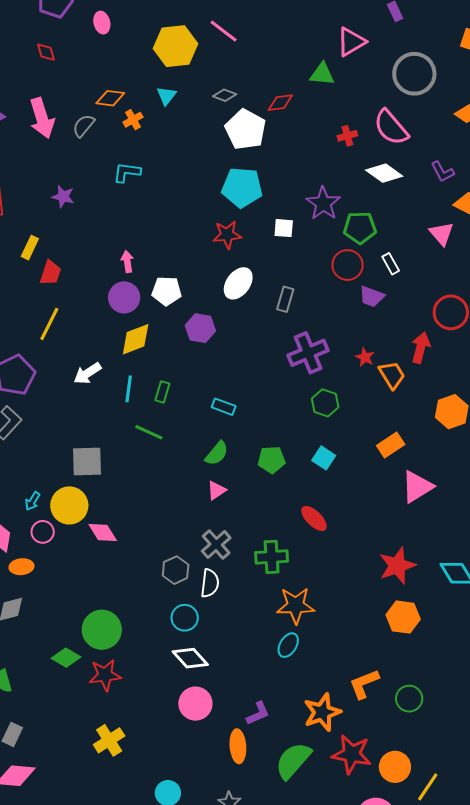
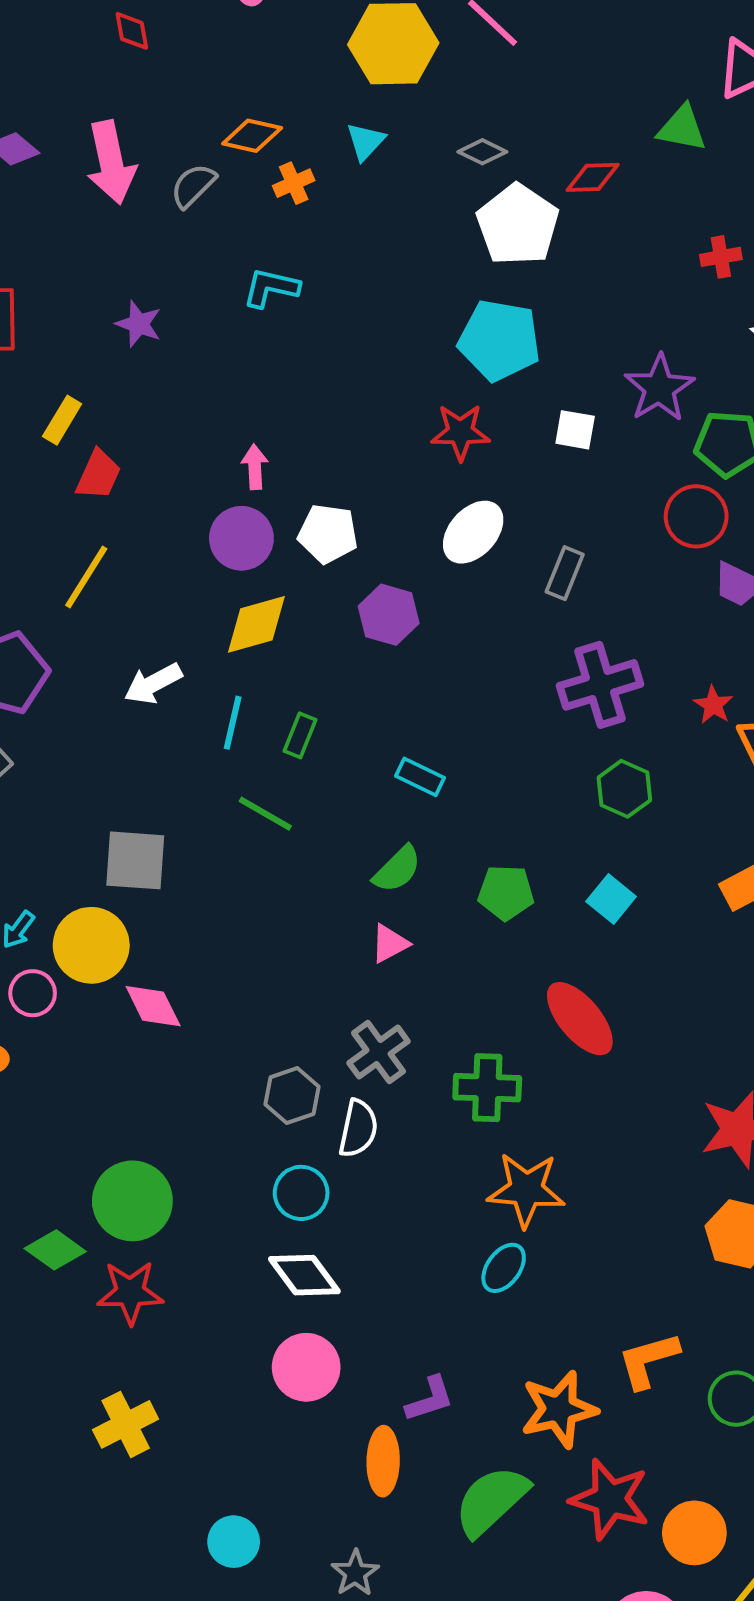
red ellipse: (314, 518) -> (580, 1019), size x1.4

